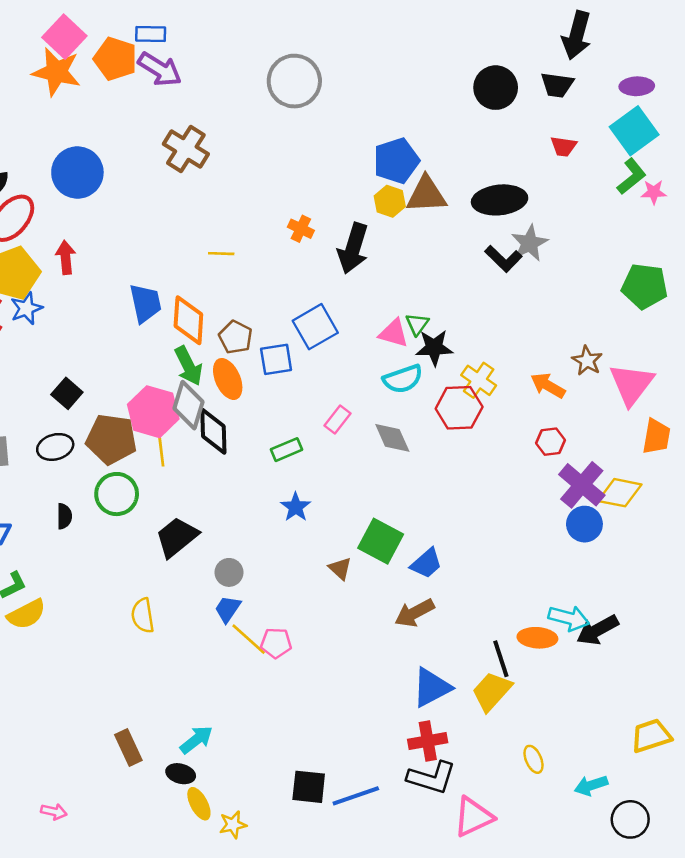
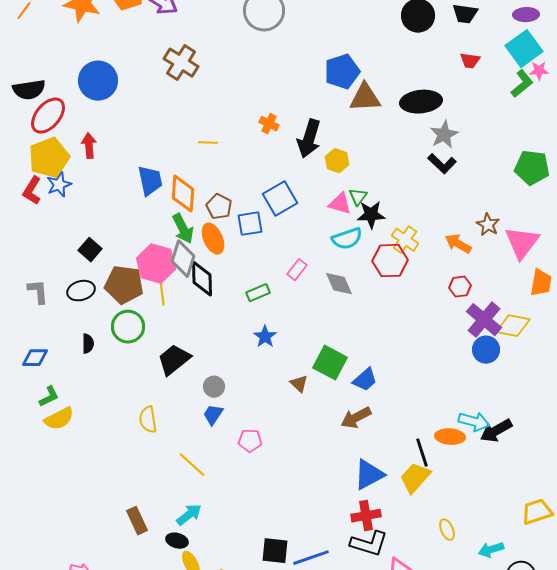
pink star: (654, 192) -> (539, 71), moved
yellow hexagon: (390, 201) -> (337, 161), moved
black L-shape: (503, 259) -> (442, 164), moved
yellow line: (249, 639) -> (192, 465), moved

